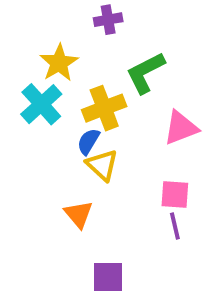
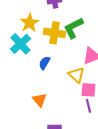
yellow cross: (104, 108) -> (54, 33), moved, turned 30
yellow triangle: (102, 165) -> (76, 75), moved

